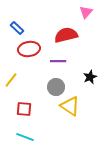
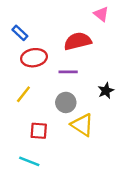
pink triangle: (86, 12) -> (101, 14), turned -32
yellow line: (11, 80) -> (23, 94), moved
red square: (24, 109) -> (39, 131), moved

